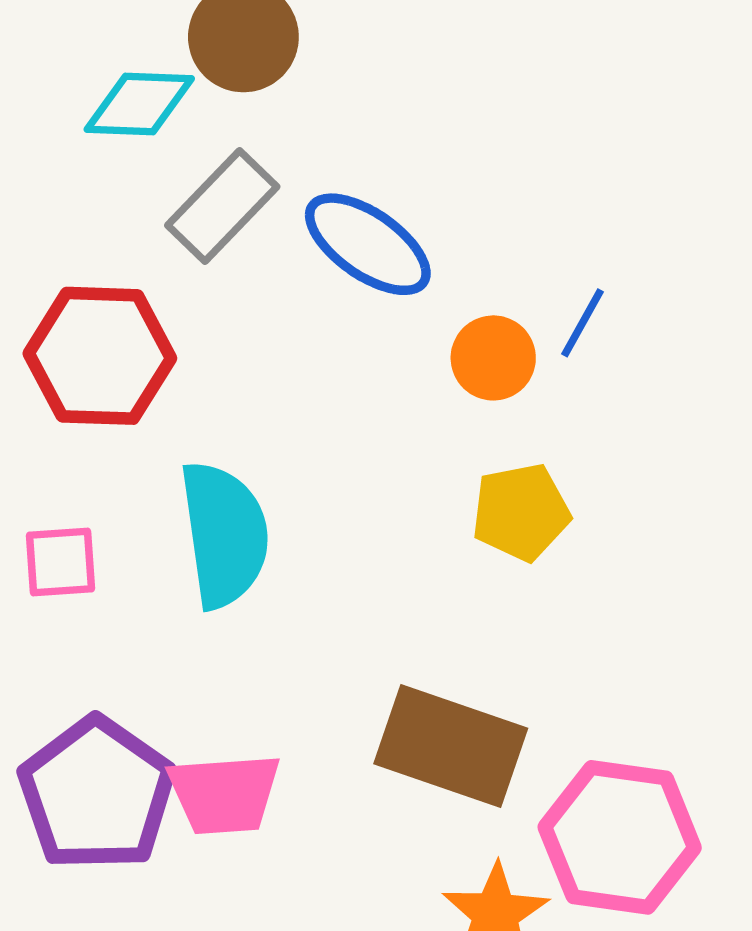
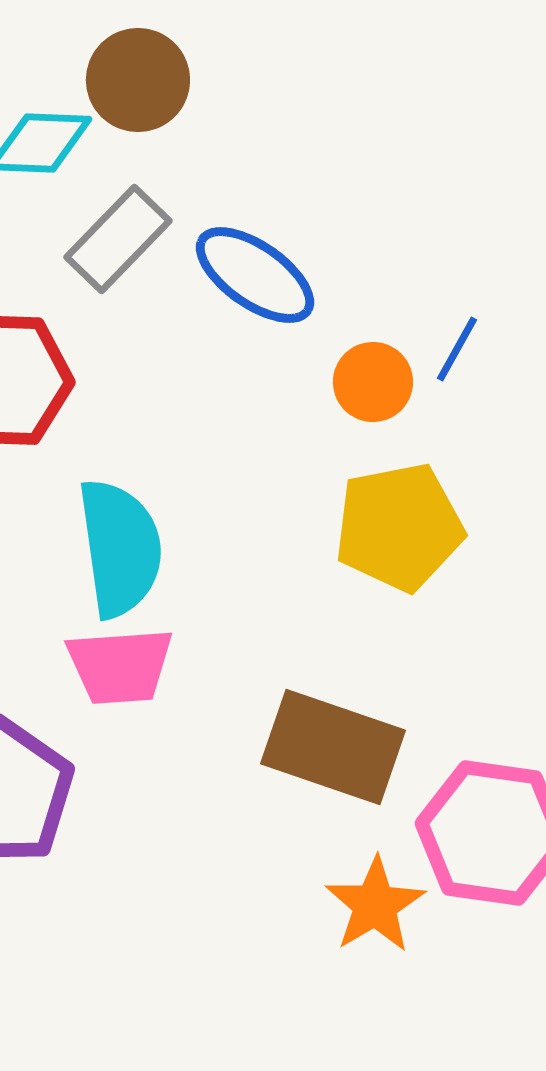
yellow pentagon: (521, 512) -> (399, 527), size x1.4
pink trapezoid: (224, 794) -> (120, 666), moved

